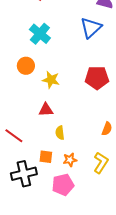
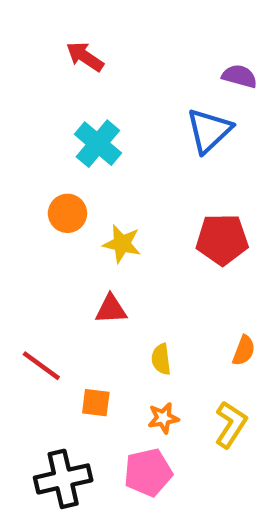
yellow semicircle: (60, 133) -> (161, 359), moved
orange square: (46, 157) -> (96, 403), moved
black cross: (24, 174) -> (63, 479), moved

